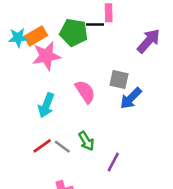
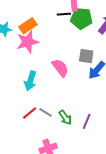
green pentagon: (74, 33) -> (81, 18), moved
orange rectangle: (36, 36) -> (28, 26), moved
green arrow: (86, 141) -> (65, 117), moved

